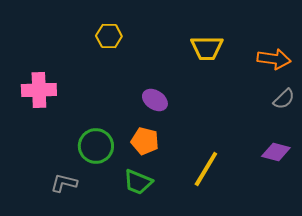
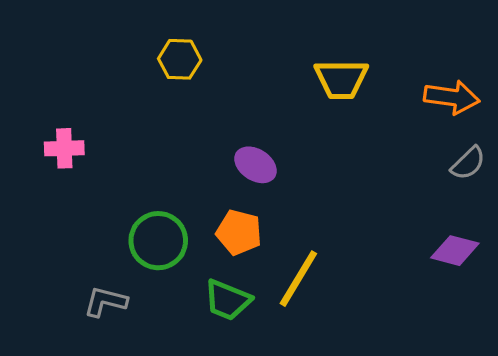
pink cross: (39, 90) -> (64, 148), size x0.7
yellow line: (206, 169) -> (298, 279), moved

